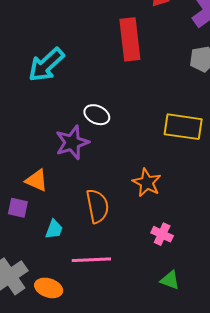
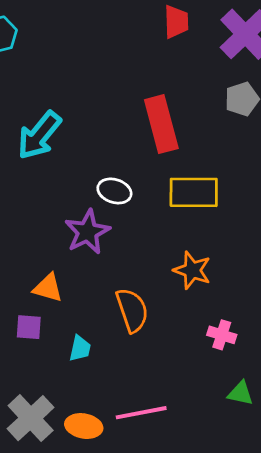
red rectangle: (130, 39) -> (161, 124), moved
yellow rectangle: (183, 127) -> (194, 192), moved
pink line: (91, 260) -> (141, 413), moved

